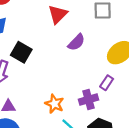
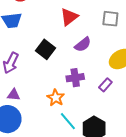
black square: (21, 52) -> (45, 49), moved
purple cross: (88, 100) -> (75, 78), moved

